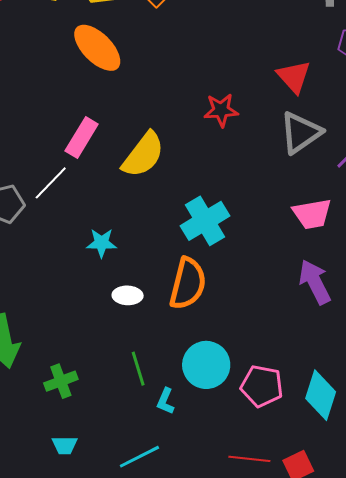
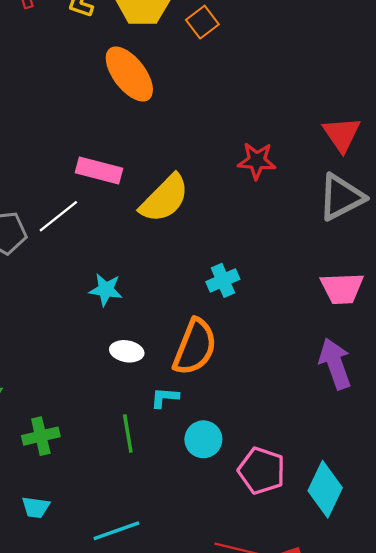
pink rectangle: (82, 137) -> (99, 171), turned 66
cyan cross: (205, 221) -> (223, 280), size x0.6
cyan circle: (206, 365) -> (203, 439), size x0.7
cyan L-shape: (165, 401) -> (165, 398), moved, turned 64

